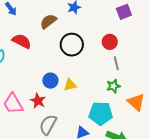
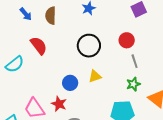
brown semicircle: (48, 21) -> (51, 16), moved, turned -48
red semicircle: (22, 41) -> (39, 46), turned 30
yellow triangle: (70, 85) -> (95, 76), moved

